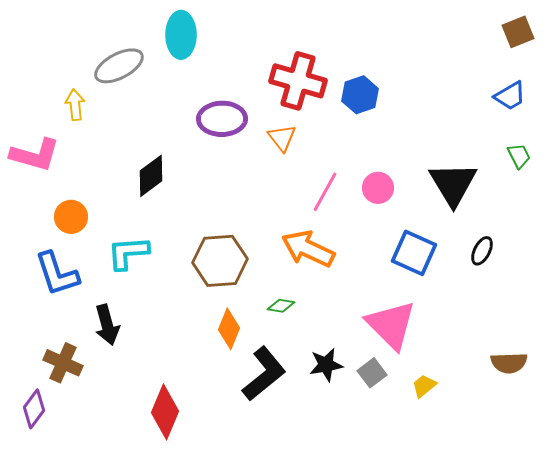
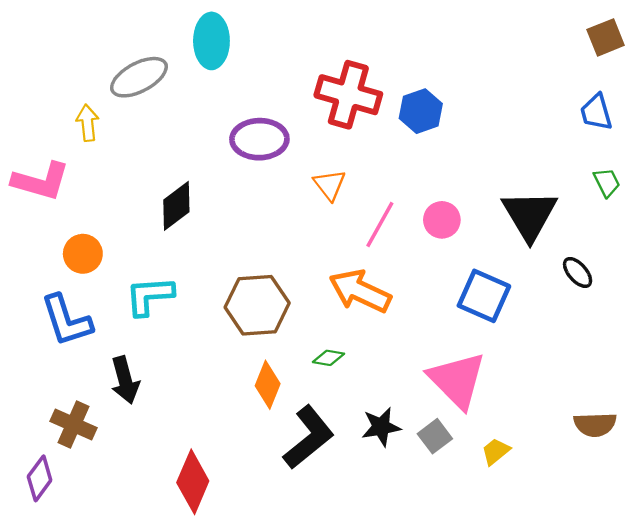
blue trapezoid: (510, 96) -> (596, 112), turned 104
orange triangle: (282, 138) -> (330, 185), moved
black ellipse: (482, 251) -> (578, 272), moved, turned -68

